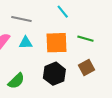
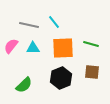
cyan line: (63, 12) -> (54, 22), moved
brown square: (86, 67) -> (92, 72), turned 35

